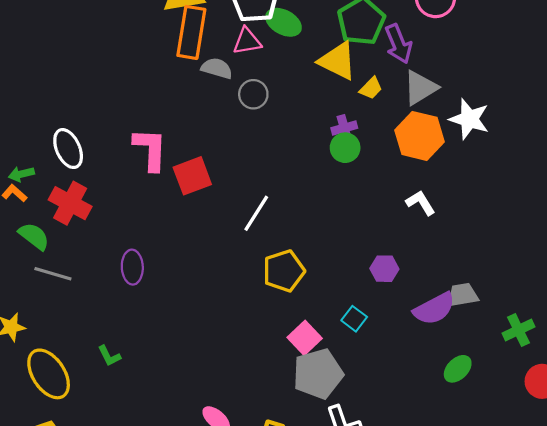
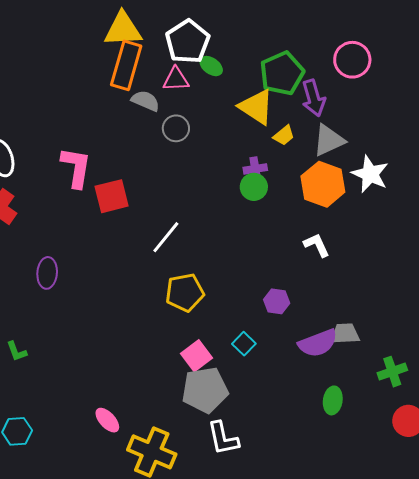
green ellipse: (284, 22) -> (211, 66), size x0.7
green ellipse: (458, 369) -> (333, 400), turned -44

